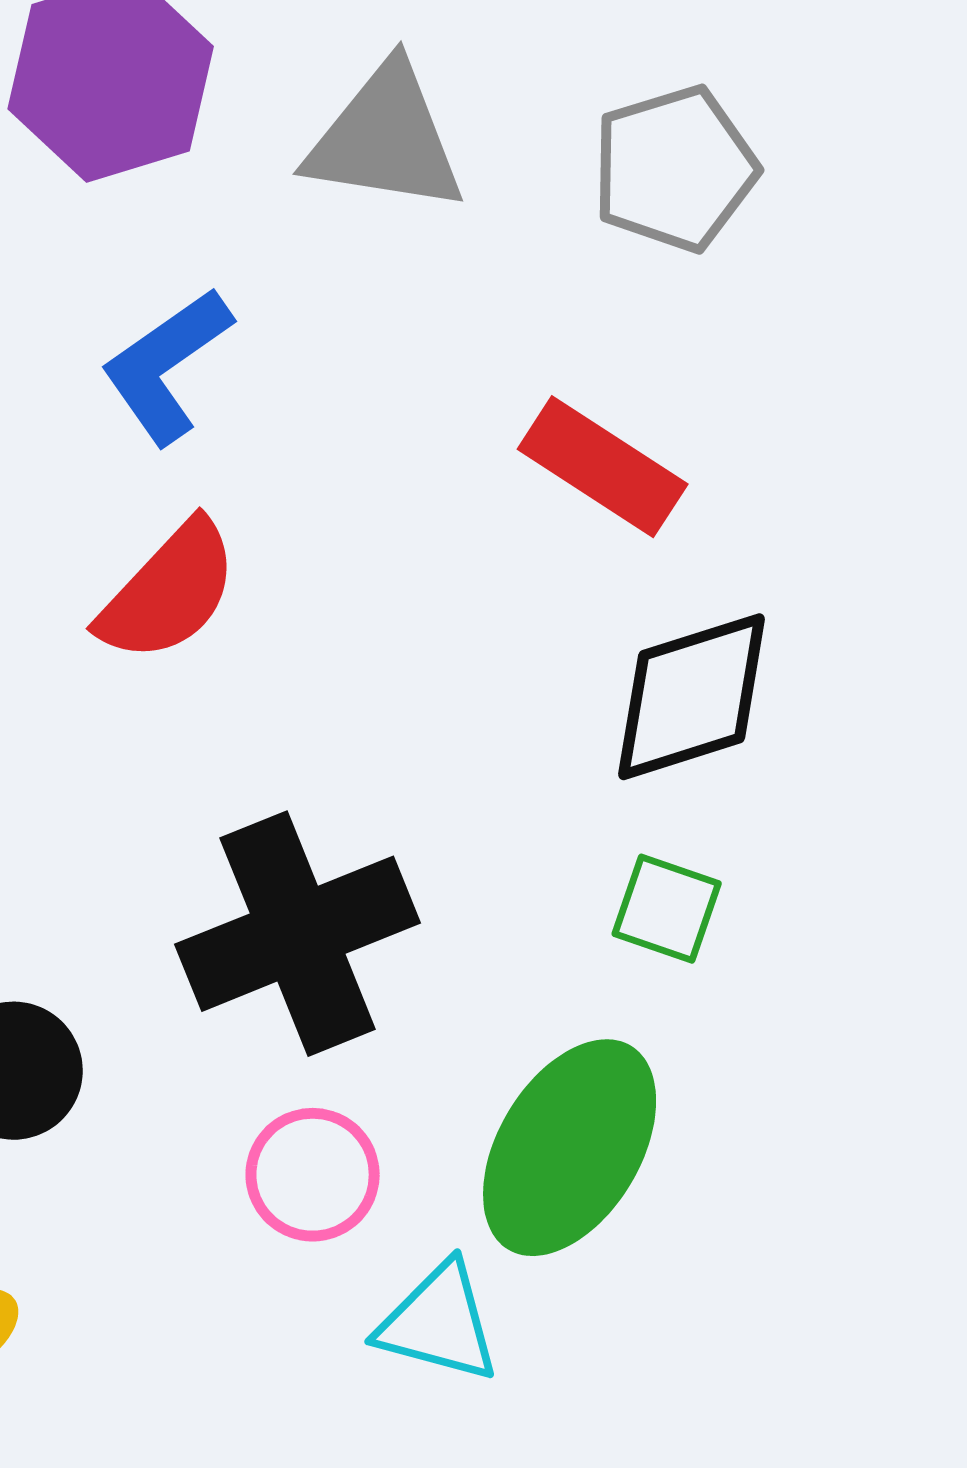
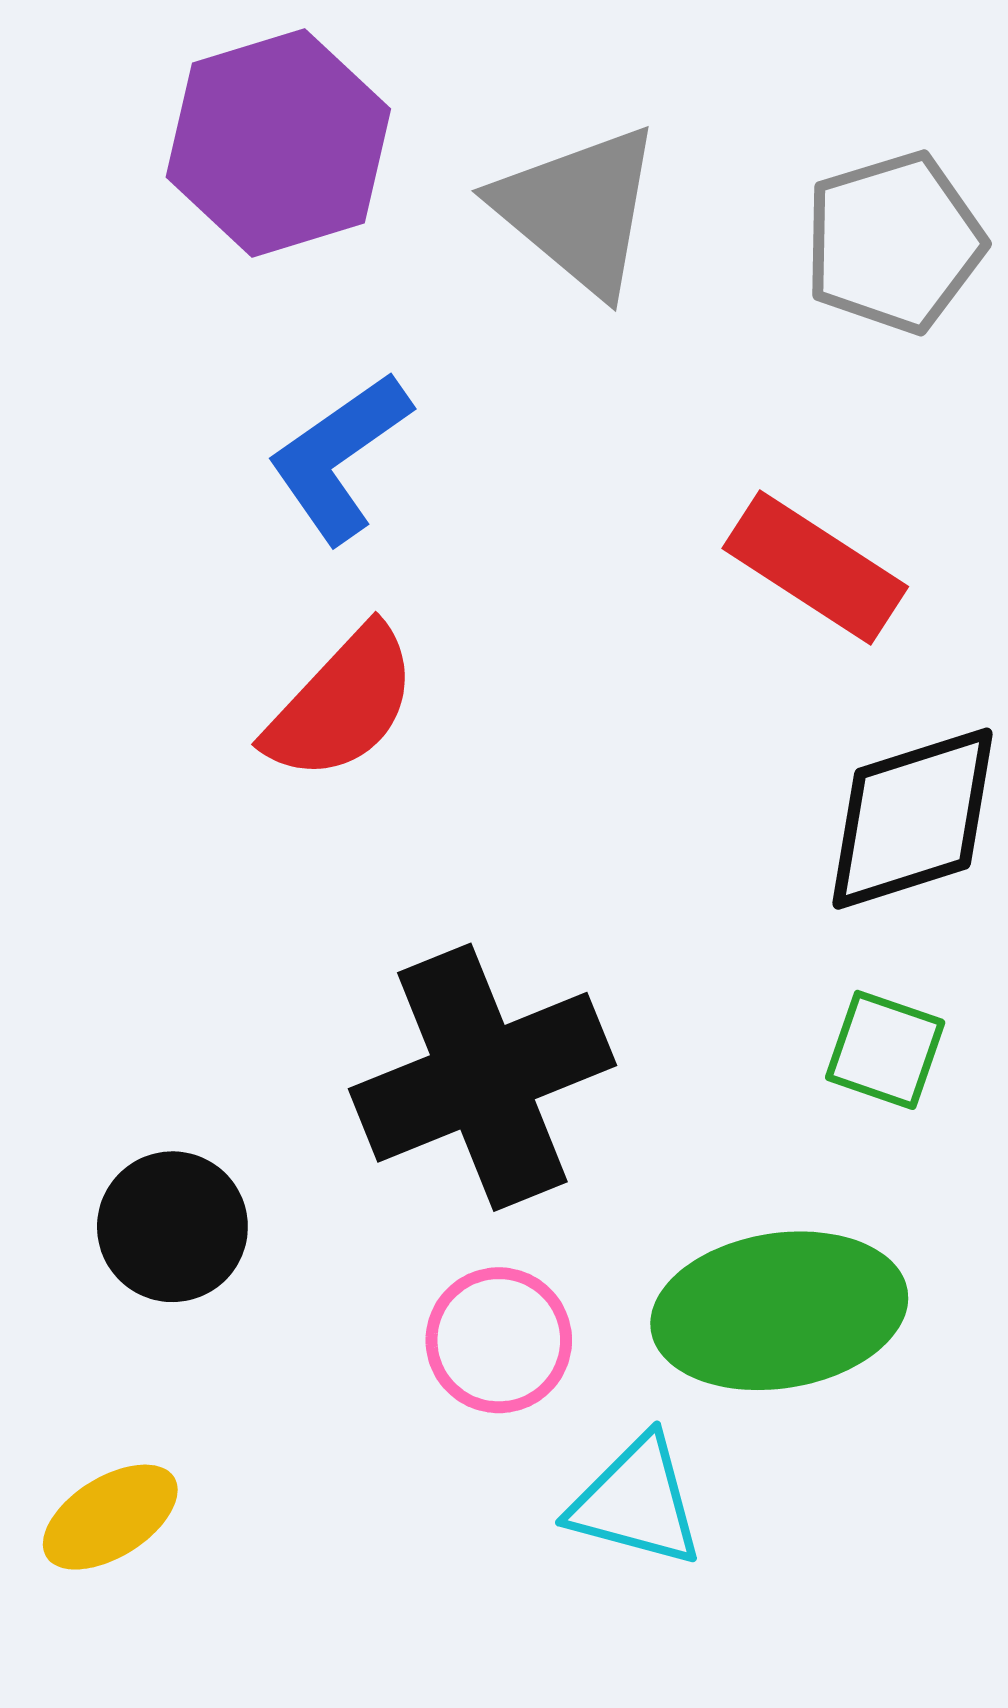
gray triangle: (386, 139) -> (578, 210), turned 31
green ellipse: (570, 1148) -> (779, 1311), turned 50

